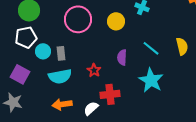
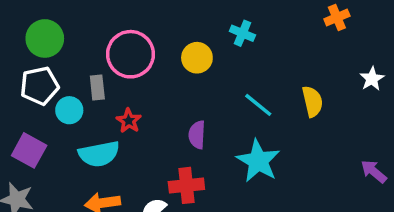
gray rectangle: (61, 53) -> (97, 87), moved
purple semicircle: (122, 57) -> (197, 135), moved
red star: (94, 70) -> (129, 121), moved

